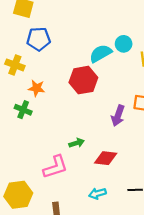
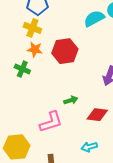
yellow cross: (15, 65) -> (32, 28), moved
red hexagon: (83, 80) -> (65, 51), moved

